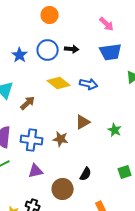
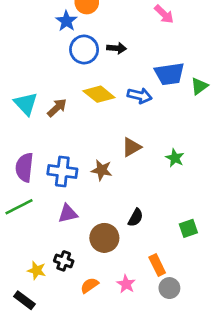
blue trapezoid: (111, 52) -> (169, 74), moved
blue star: (20, 55) -> (66, 21), moved
brown arrow: (28, 103) -> (57, 108), moved
green square: (125, 172) -> (188, 228), moved

